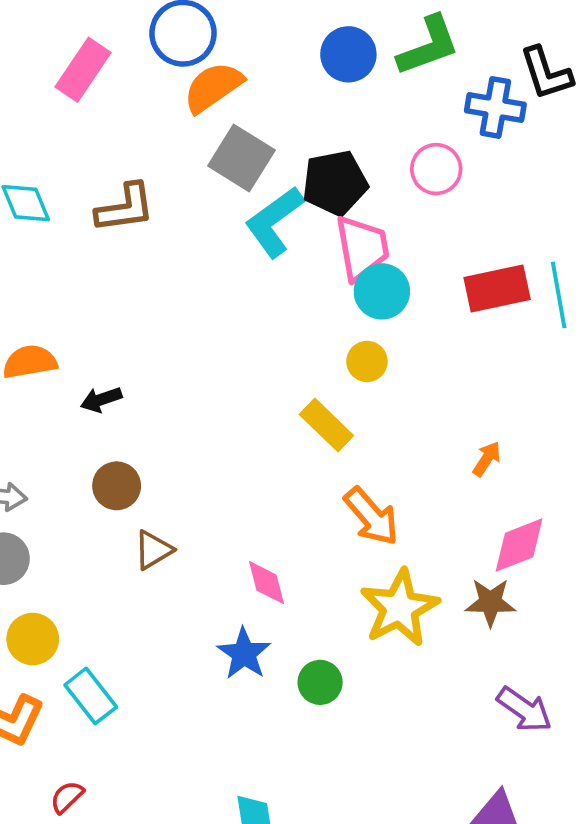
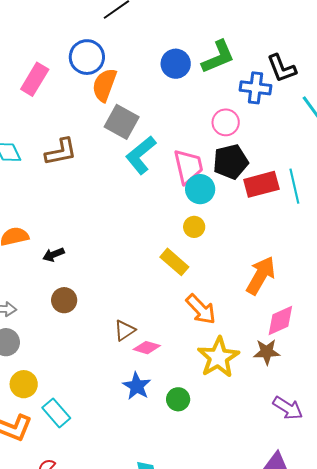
orange semicircle: (213, 87) -> (104, 85), turned -32
black pentagon: (335, 183) -> (231, 162), moved
orange arrow: (487, 459) -> (261, 275), size x2.0
brown triangle: (153, 550) -> (125, 330), moved
pink diamond: (267, 583) -> (147, 348), turned -56

